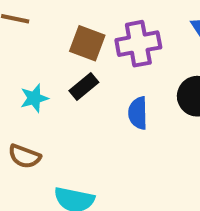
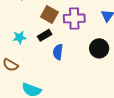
blue semicircle: (138, 113) -> (58, 52), moved

